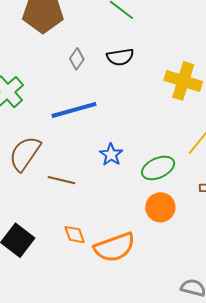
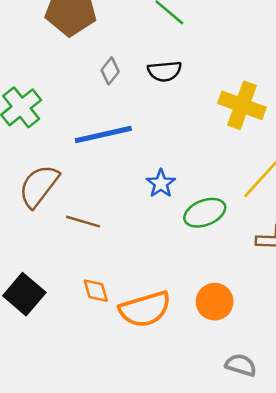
blue star: (111, 155) -> (161, 183), moved
orange circle: (160, 207) -> (215, 302), moved

